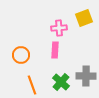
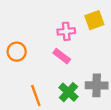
pink rectangle: (55, 50) -> (62, 56), turned -56
orange circle: (21, 55) -> (17, 52), moved

